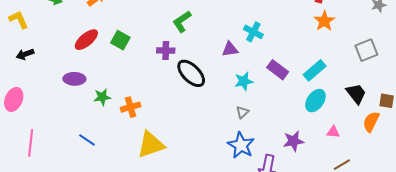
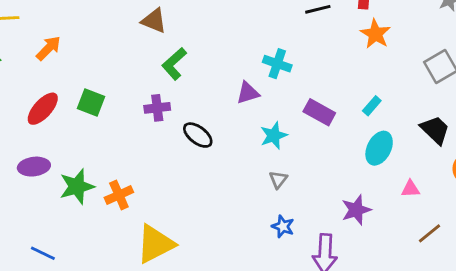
cyan rectangle: (315, 70) -> (372, 106), size x0.6
black ellipse: (191, 73) -> (198, 135), size x0.7
green star: (102, 97) -> (77, 186), size x1.4
blue line: (87, 140) -> (43, 253), moved
blue star: (241, 145) -> (283, 226), size x0.6

